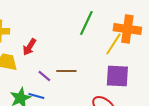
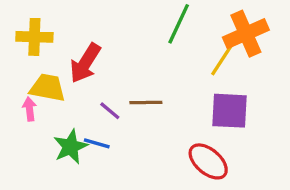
orange cross: (127, 29) -> (246, 34), turned -32
red arrow: (29, 47) -> (85, 63), size x1.4

